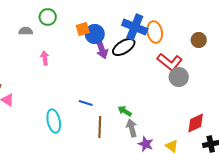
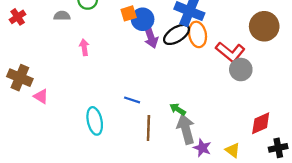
orange ellipse: (155, 32) -> (198, 34), moved
brown circle: (199, 40) -> (264, 26), size x1.6
gray arrow: (132, 128) -> (186, 129), size x1.4

